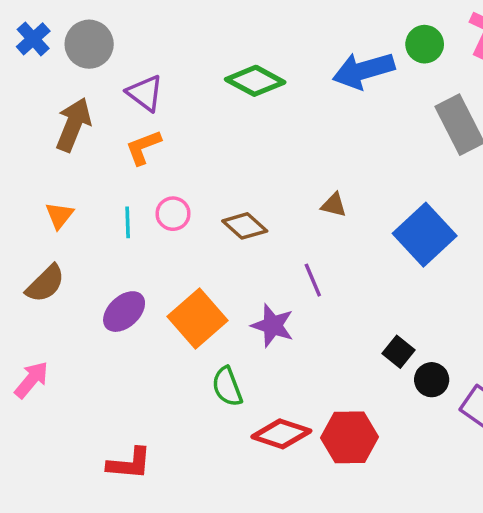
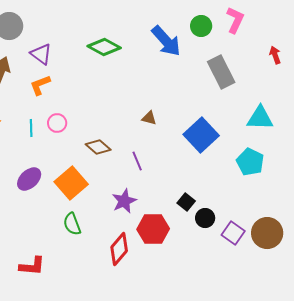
blue arrow: (363, 70) -> (166, 41), turned -116
brown diamond: (245, 226) -> (98, 147), moved
purple star: (273, 326) -> (124, 201), moved, turned 30
green semicircle: (227, 387) -> (72, 224), moved
red diamond: (281, 434) -> (119, 249), turned -68
red hexagon: (349, 437) -> (153, 229), moved

